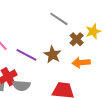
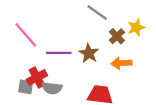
purple line: (26, 55) -> (59, 53), turned -30

